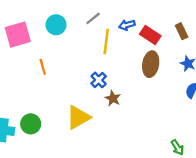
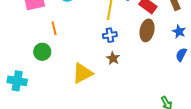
blue cross: (99, 80) -> (110, 35), moved, turned 32
green circle: (31, 124) -> (42, 52), moved

